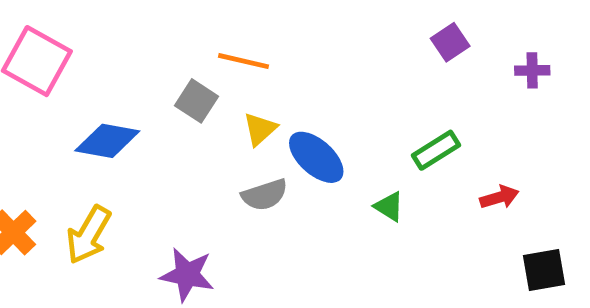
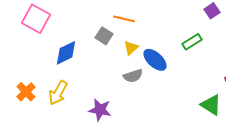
blue diamond: (107, 141) -> (66, 53), turned -36
green rectangle: (436, 150) -> (192, 42), moved
green triangle: (389, 207) -> (211, 105), moved, size x1.6

